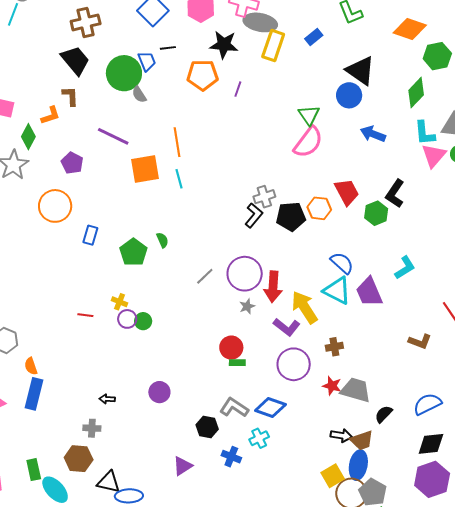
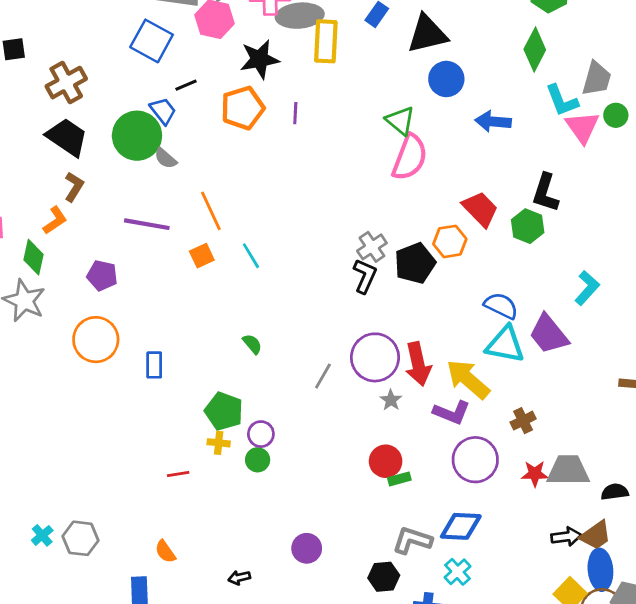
black triangle: (361, 71) -> (427, 34), moved, turned -32
brown L-shape: (70, 96) -> (74, 187), turned 50
orange line: (177, 142) -> (211, 211), moved
orange square: (145, 169) -> (202, 256), size x0.6
green pentagon: (133, 252) -> (224, 411), moved
purple circle: (127, 319) -> (261, 434), moved
orange semicircle: (31, 366) -> (165, 552), moved
black semicircle: (384, 414) -> (615, 492), turned 54

